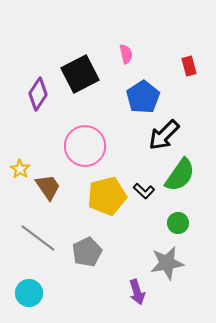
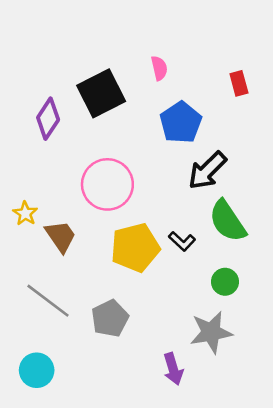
green semicircle: (180, 175) -> (228, 221), turned 111

